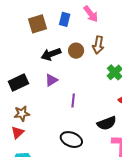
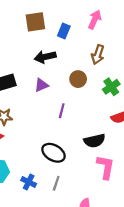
pink arrow: (91, 14) -> (95, 20), turned -126
blue rectangle: (65, 19) -> (64, 31), moved
brown circle: (76, 51) -> (78, 79), moved

